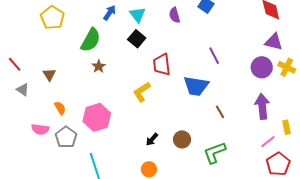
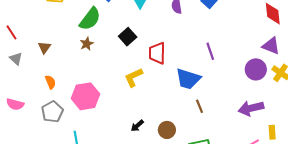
black square: (137, 39) -> (128, 37), moved
brown star: (99, 66) -> (87, 44), moved
purple arrow: (262, 106) -> (251, 108), turned -105
brown line: (220, 112) -> (200, 106), moved
pink semicircle: (40, 129) -> (15, 104), moved

